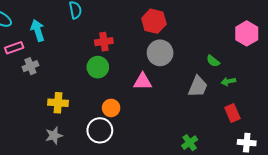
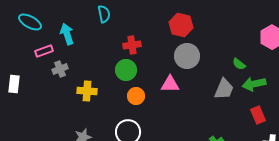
green arrow: (228, 81) -> (254, 84), size x1.6
yellow cross: (58, 103) -> (87, 91), moved
orange circle: (111, 108) -> (136, 96), moved

